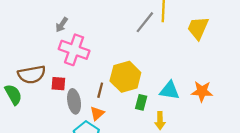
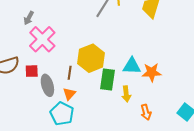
pink cross: (74, 50) -> (42, 39), turned 32
orange star: (202, 91) -> (152, 72), moved
green rectangle: (141, 102) -> (108, 80), size x1.5

